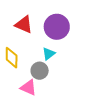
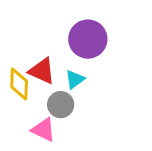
red triangle: (24, 25) -> (42, 71), moved

